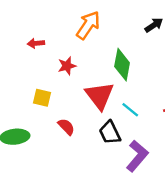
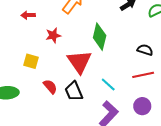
cyan line: (130, 110) -> (108, 85), moved
black trapezoid: (110, 133) -> (74, 91), moved

